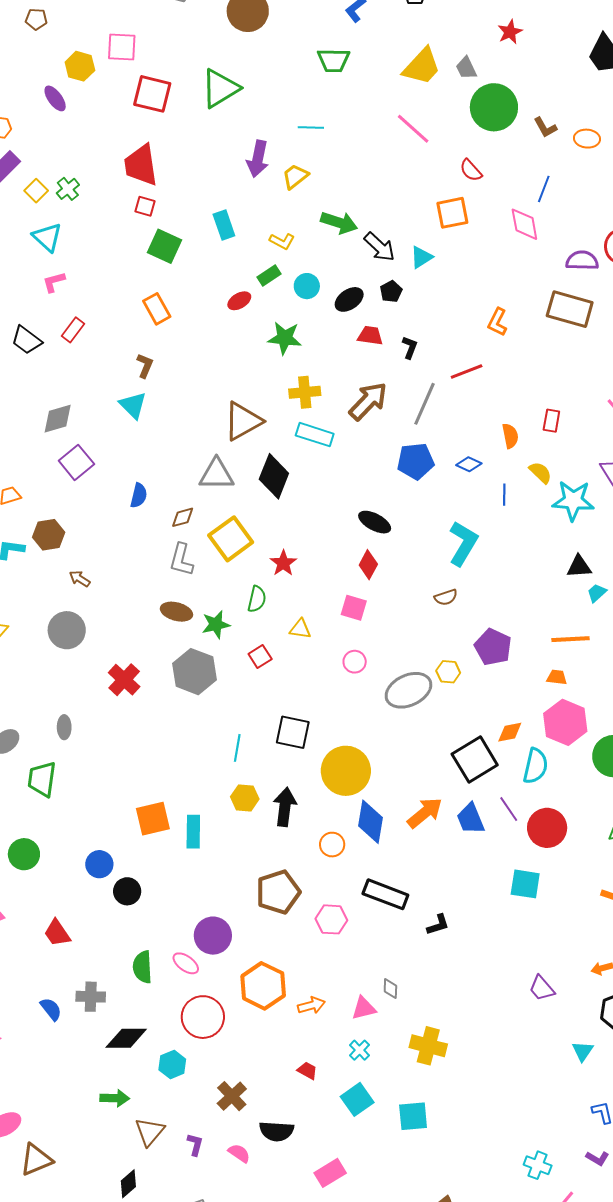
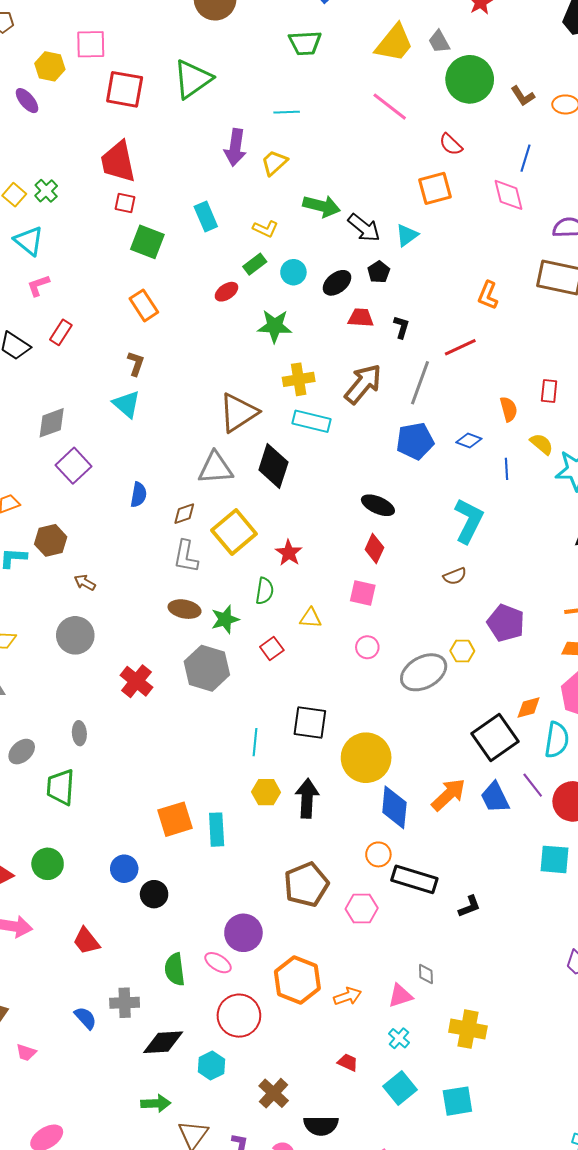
orange circle: (332, 845) -> (378, 854), moved

